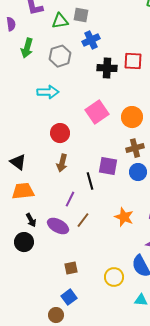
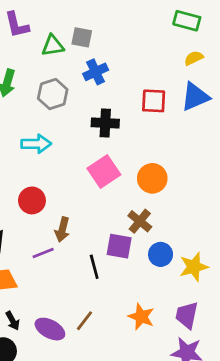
black cross: (107, 68) -> (105, 123), moved
red circle: (60, 133) -> (32, 200), moved
brown cross: (135, 148) -> (140, 221), moved, turned -36
brown arrow: (62, 163) -> (62, 229), moved
purple line: (70, 199) -> (43, 253), moved, turned 42

